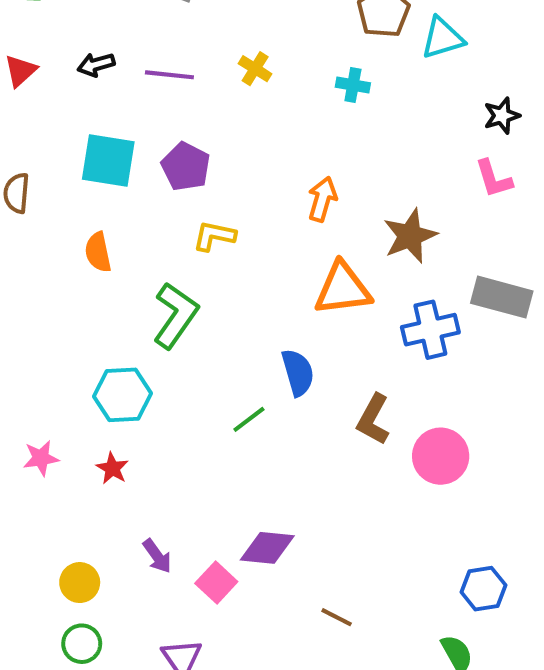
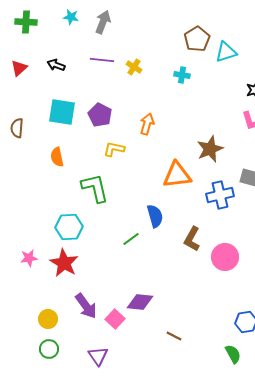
black arrow: (96, 65) -> (56, 65), turned 36
purple line: (169, 75) -> (102, 60), moved
orange arrow: (322, 199) -> (147, 124), moved
green L-shape: (176, 315) -> (95, 188), turned -48
red star: (112, 468) -> (64, 263), size x1.8
purple arrow: (157, 556) -> (86, 306), size x1.5

